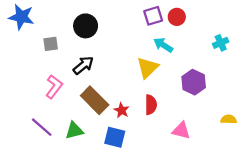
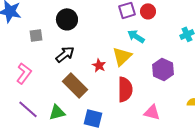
pink L-shape: (54, 87) -> (24, 73), moved
red semicircle: (151, 105) -> (125, 89), size x1.4
red star: (122, 110) -> (99, 65), moved

